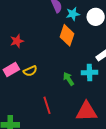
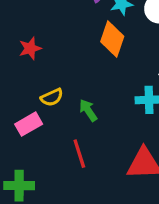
pink rectangle: (11, 70) -> (29, 124), moved
green arrow: (69, 79) -> (88, 110), moved

